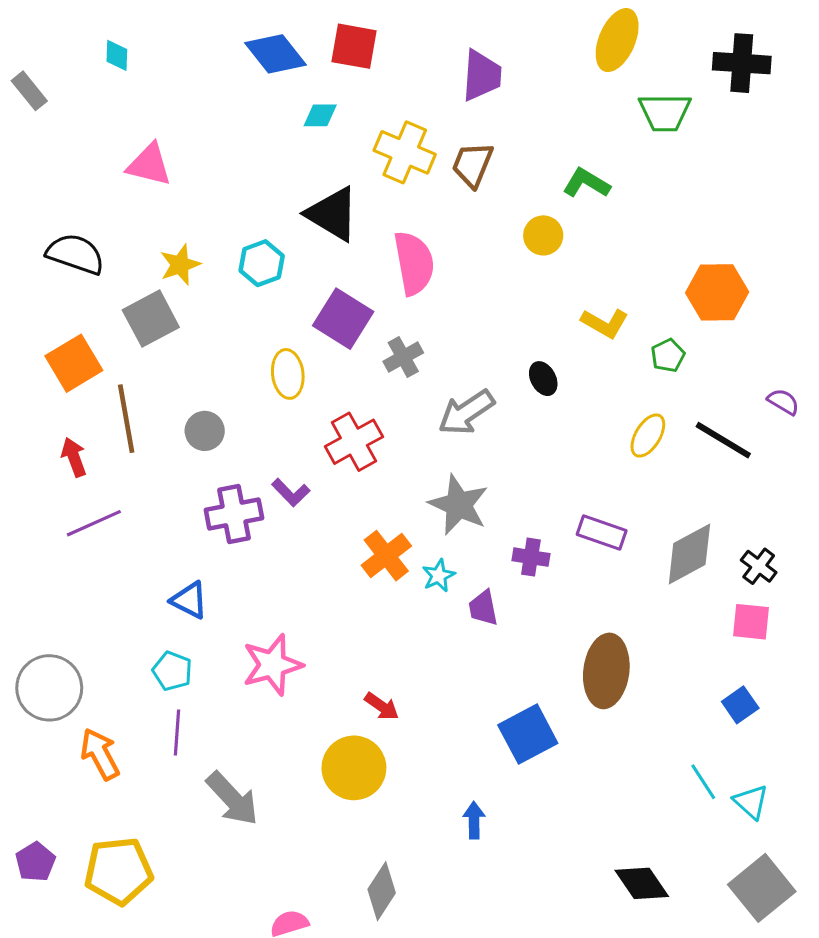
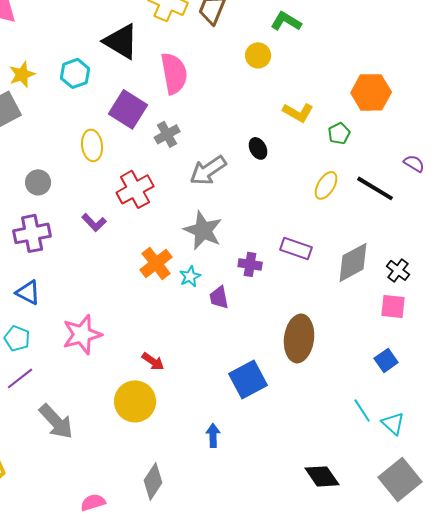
purple cross: (234, 514) -> (32, 233), moved
purple line: (177, 733) -> (20, 378), turned 48

